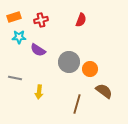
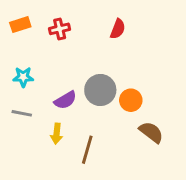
cyan star: (19, 37) -> (23, 77), moved
purple semicircle: (38, 50) -> (65, 100), moved, turned -63
brown line: (77, 104) -> (87, 150), moved

